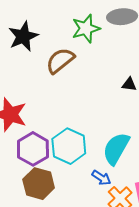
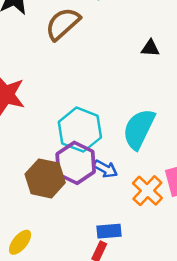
purple hexagon: (33, 149) -> (76, 163), moved
blue arrow: (101, 178) -> (105, 169), moved

